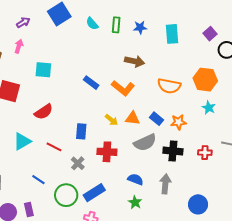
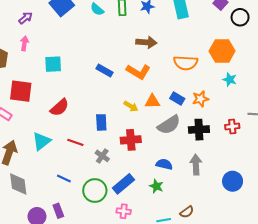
green star: (135, 202) -> (156, 186), moved

